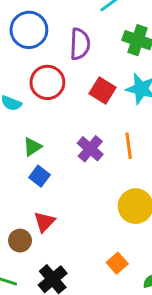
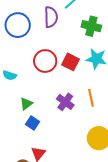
purple semicircle: (80, 44) -> (51, 17), moved
red circle: (47, 82) -> (45, 61), moved

